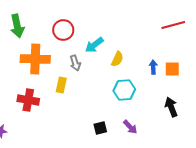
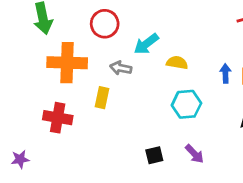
yellow semicircle: (117, 59) -> (177, 63), turned -105
gray arrow: (75, 63) -> (121, 68), turned 119

